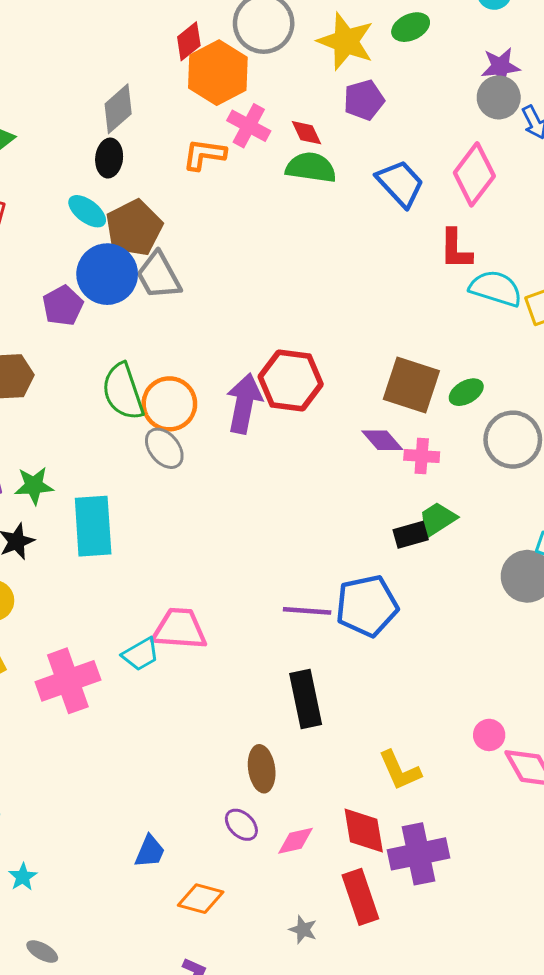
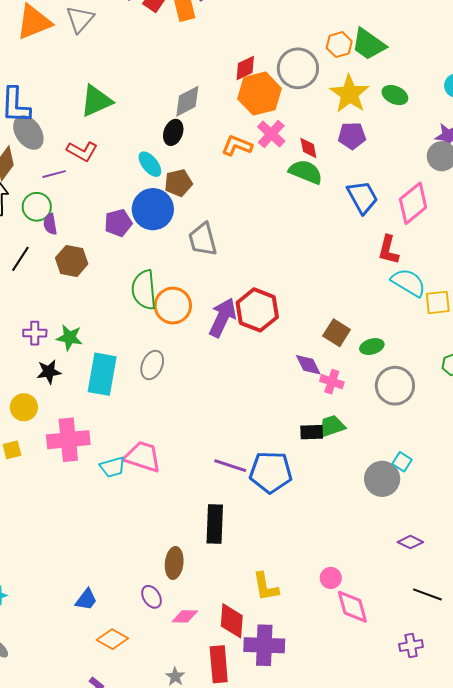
green ellipse: (411, 27) -> (395, 95), turned 35
brown pentagon: (134, 228) -> (178, 183), size x0.7
gray trapezoid: (159, 276) -> (203, 239), moved
brown square: (411, 385) -> (337, 333), size x0.7
gray ellipse: (164, 448) -> (152, 365), moved, turned 48
pink cross: (68, 681) -> (68, 440), moved

